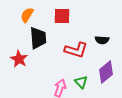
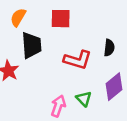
black semicircle: (102, 40) -> (109, 48), turned -88

